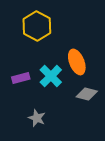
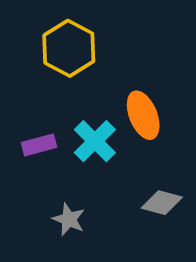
gray diamond: (87, 94) -> (162, 203), moved

